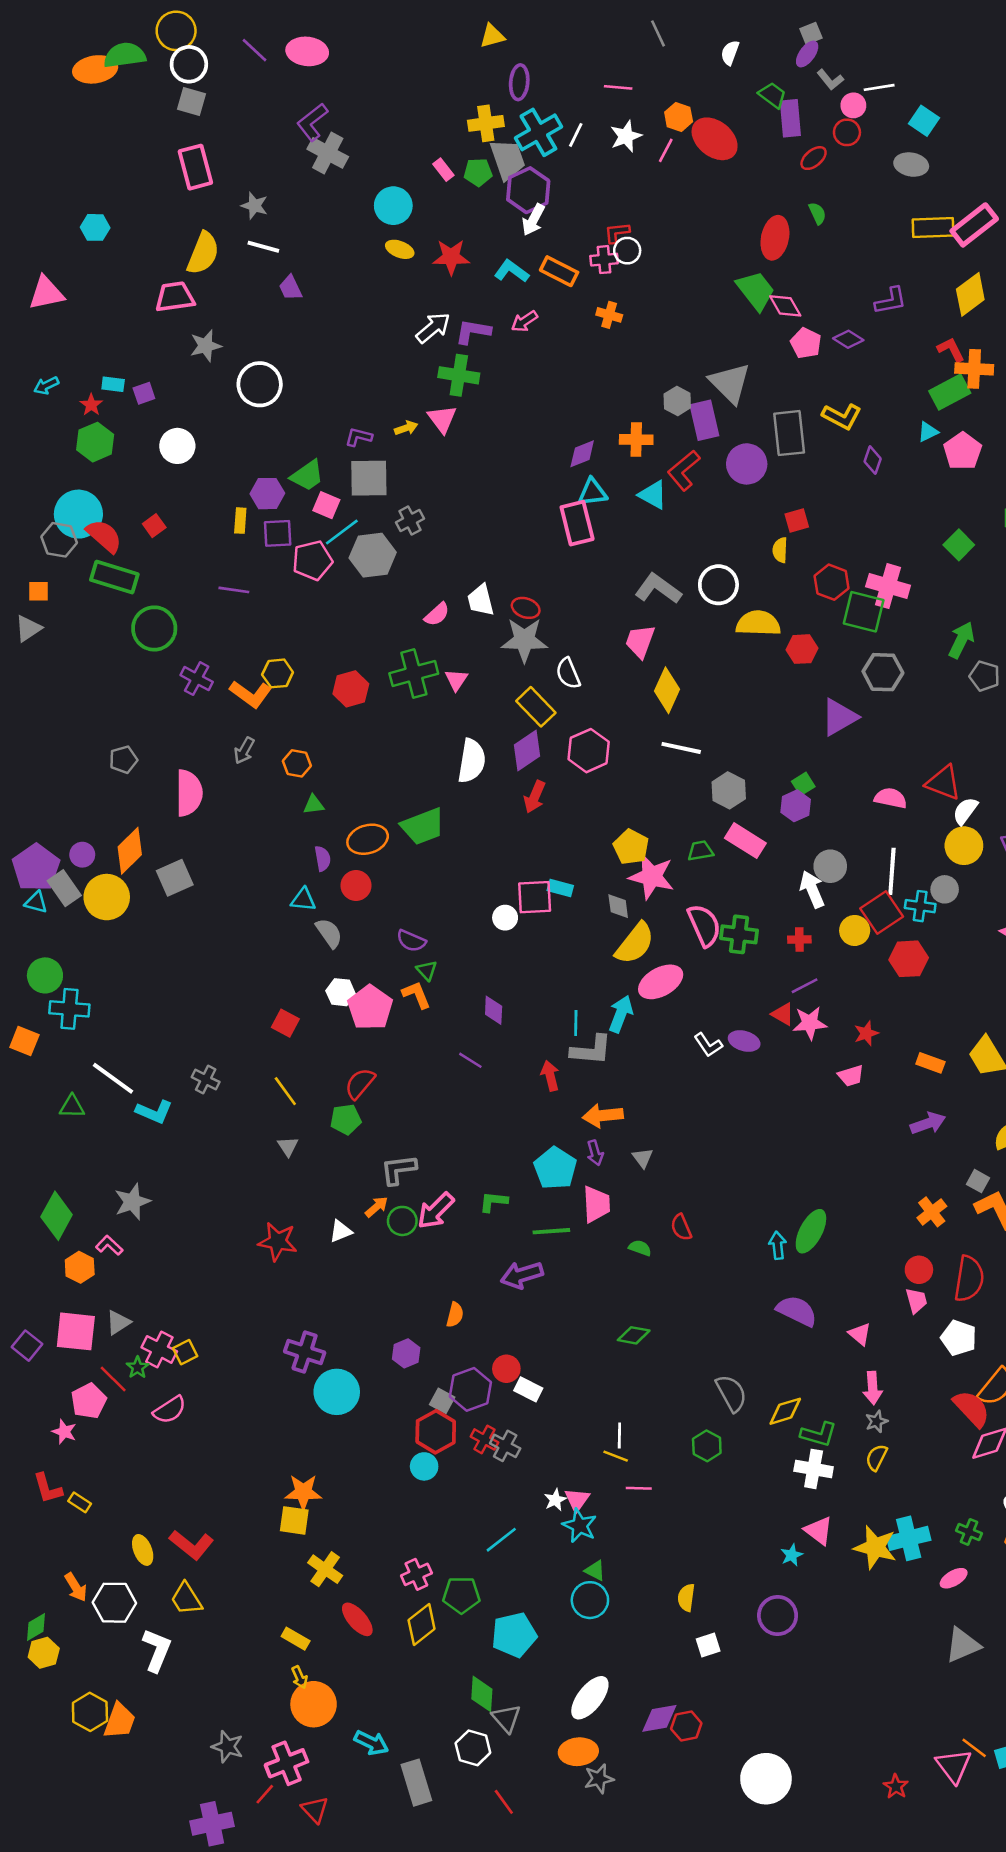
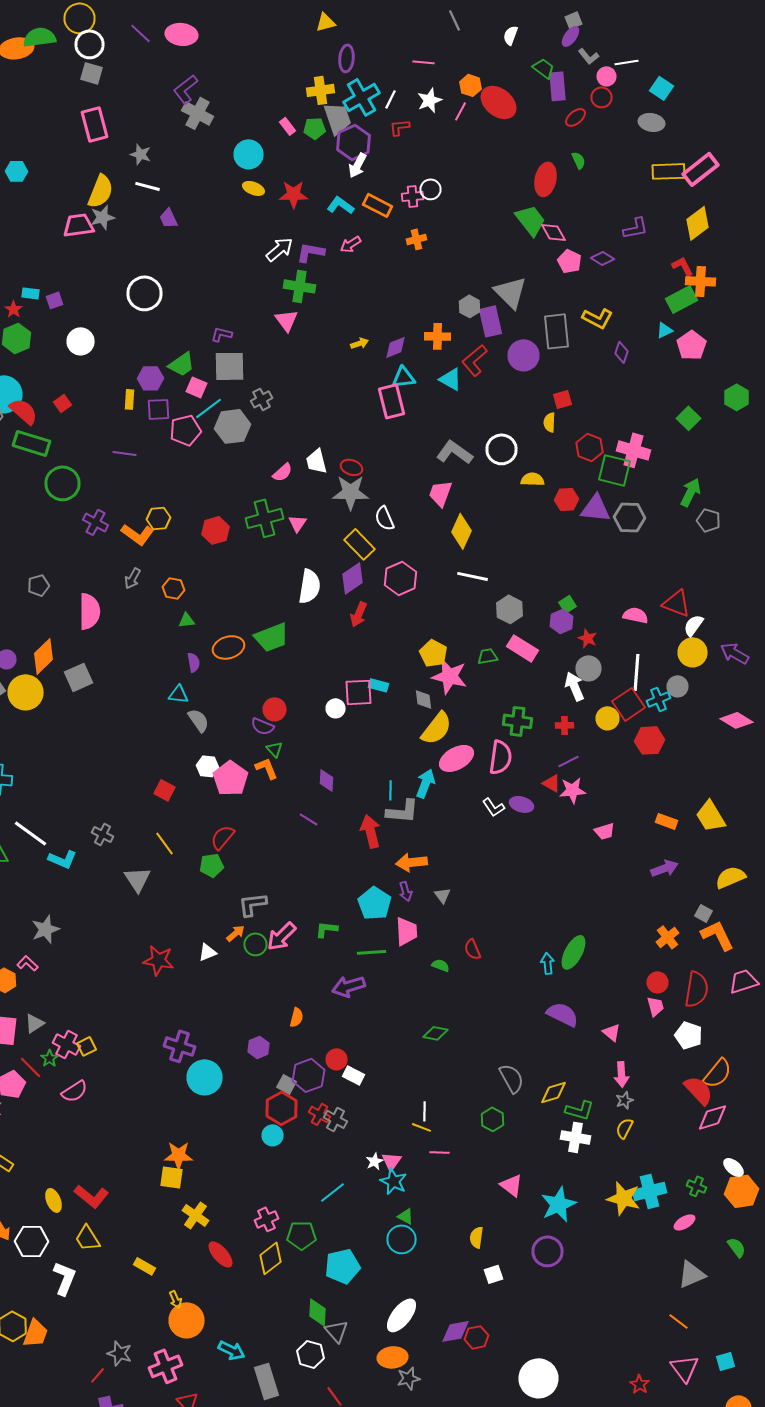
red L-shape: (617, 233) -> (400, 127), moved
orange cross: (609, 315) -> (416, 239), turned -30
gray star: (206, 346) -> (102, 217), moved
yellow arrow: (406, 428) -> (360, 343), moved
yellow semicircle: (758, 623) -> (532, 479), size x0.7
purple triangle: (839, 717) -> (596, 508), moved, turned 36
red circle: (356, 886) -> (274, 709), moved
cyan cross: (920, 906) -> (658, 699), turned -30
pink semicircle: (704, 925) -> (500, 757), moved, turned 32
red star: (866, 1033) -> (588, 638), moved, turned -30
red arrow: (550, 1076) -> (370, 831), size x1.4
gray triangle: (288, 1146) -> (138, 879), moved, size x1.6
pink triangle: (819, 1531) -> (512, 1185), moved
cyan star: (792, 1555) -> (558, 1204), size x2.0
yellow rectangle: (296, 1639) -> (144, 1266), moved
orange line: (974, 1748) -> (678, 1321), moved
red line: (265, 1794) -> (98, 1375), moved

